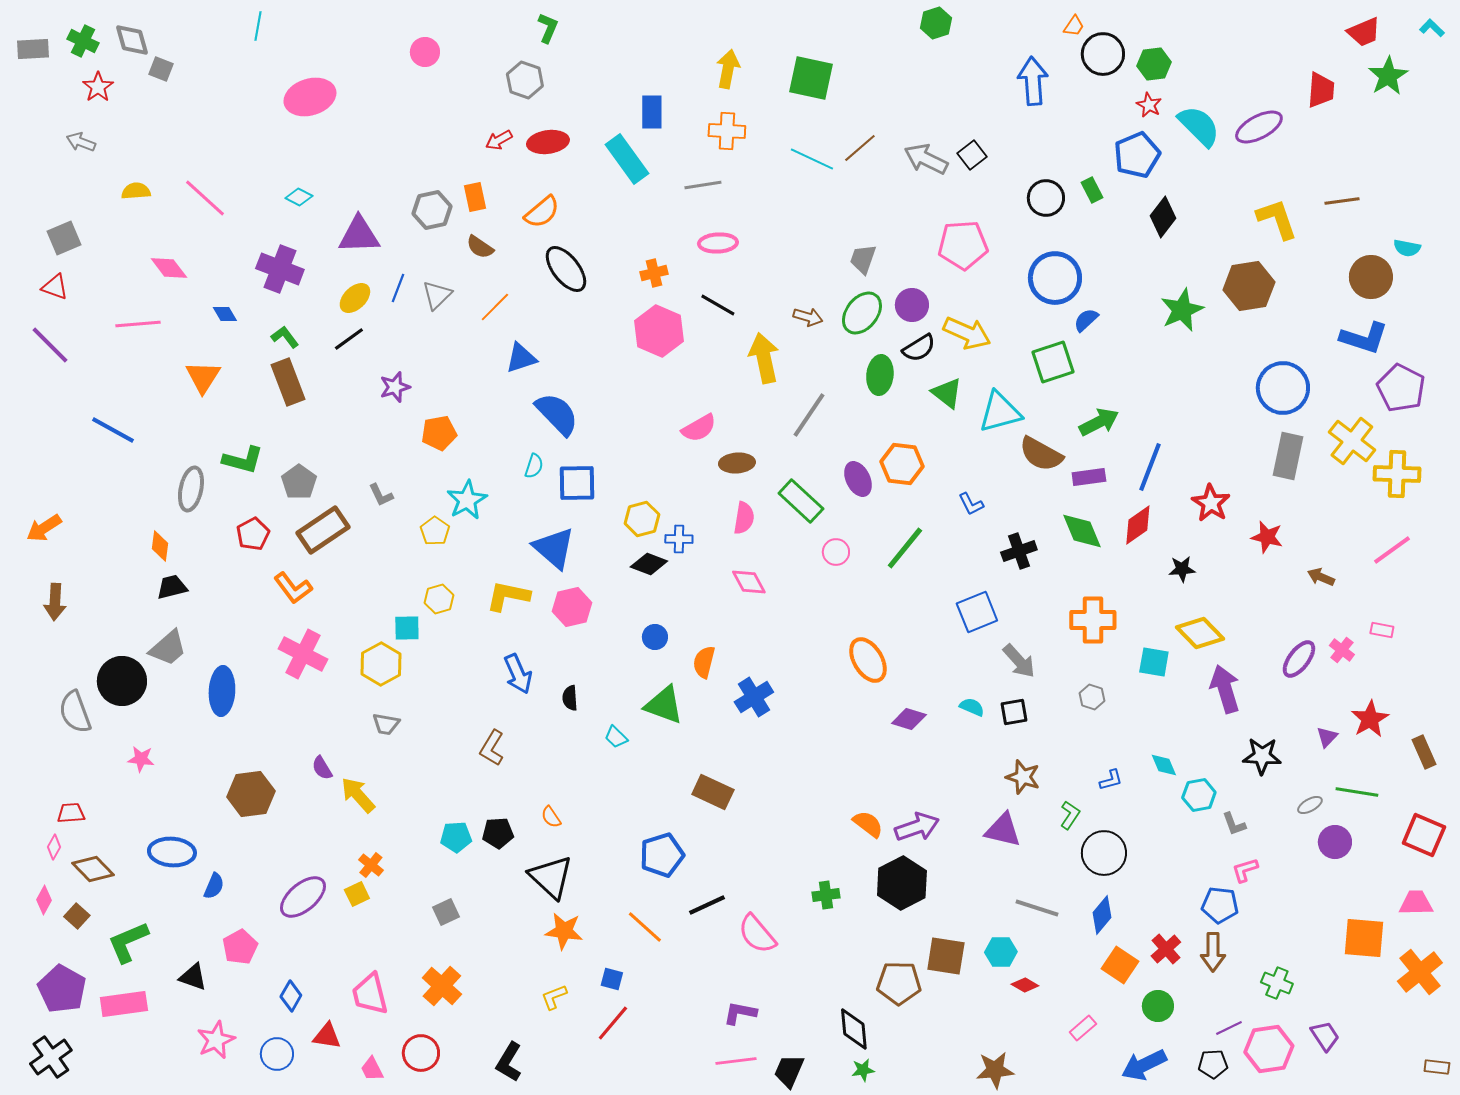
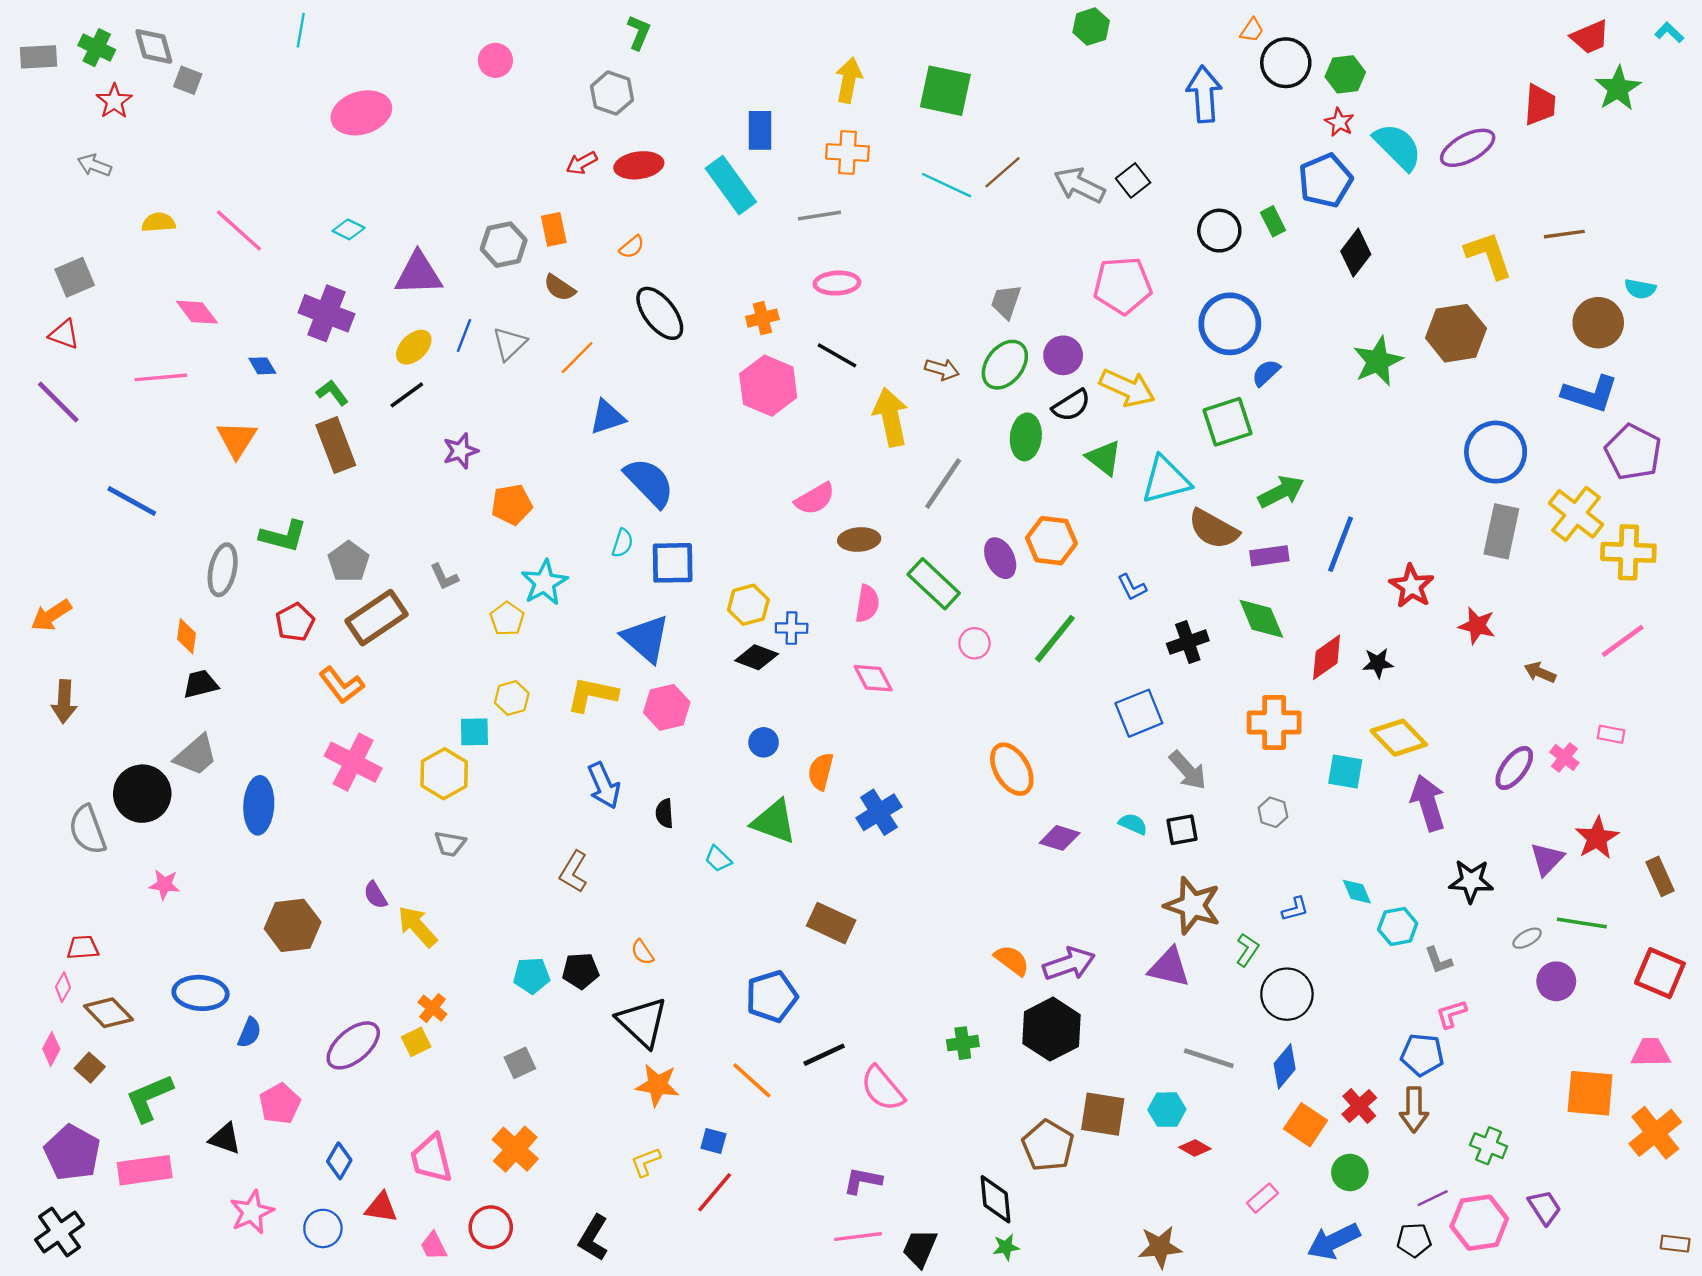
orange semicircle: (542, 212) -> (632, 247), size x0.6
red diamond: (1138, 525) -> (1327, 657), moved
purple triangle: (1327, 737) -> (1547, 859), size x1.4
brown star: (1023, 777) -> (1193, 906), size x1.4
brown pentagon: (899, 983) -> (1048, 1146), turned 30

